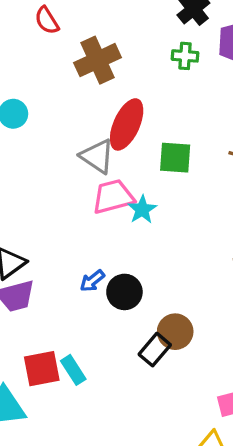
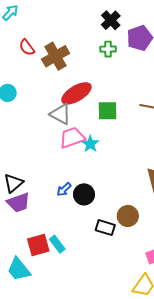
red semicircle: (47, 20) -> (27, 47), moved
red ellipse: (127, 124) -> (76, 93), turned 40
brown circle: (175, 332) -> (128, 216), moved
black rectangle: (155, 350) -> (105, 228), turned 72

